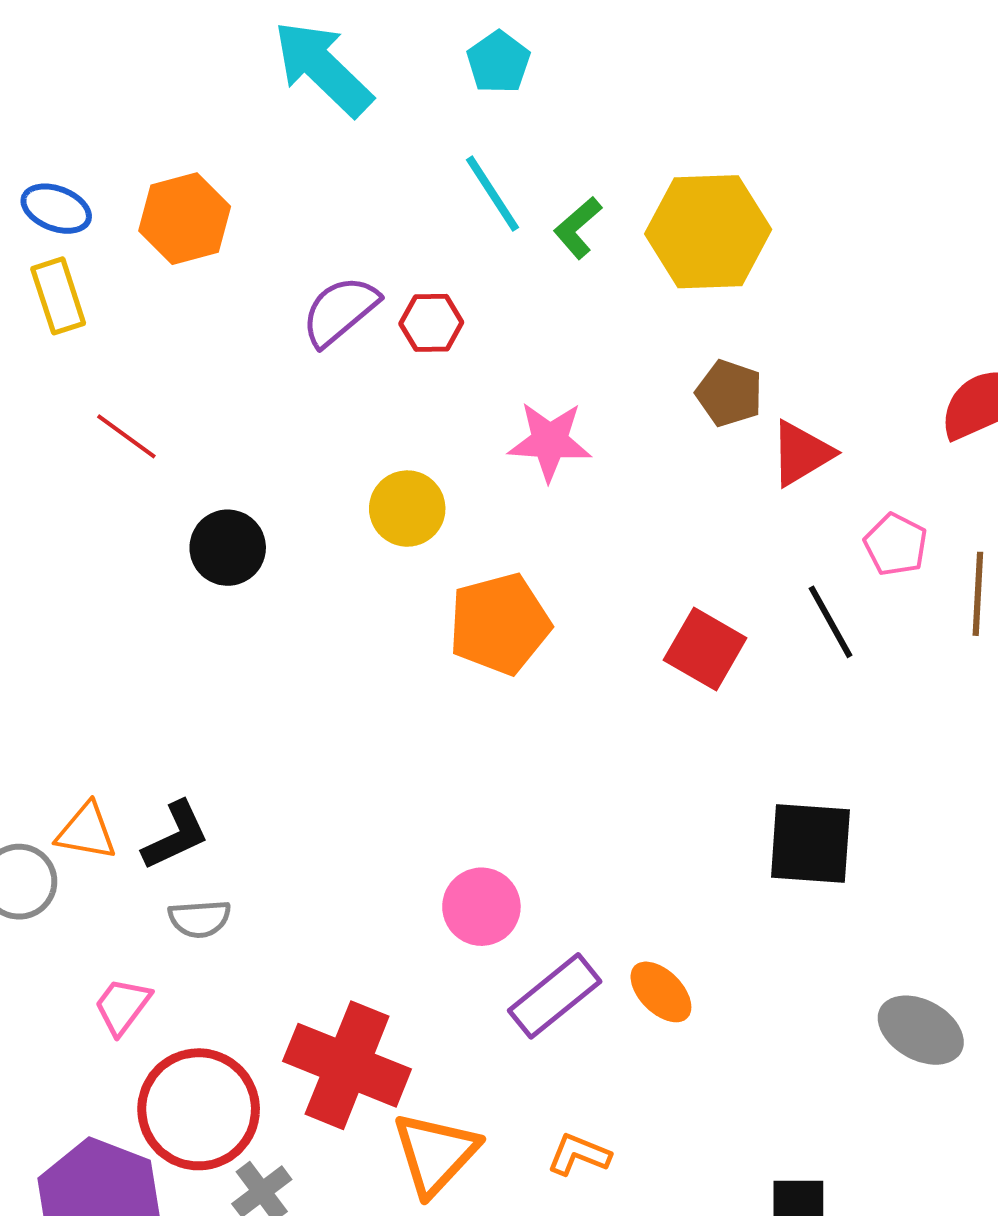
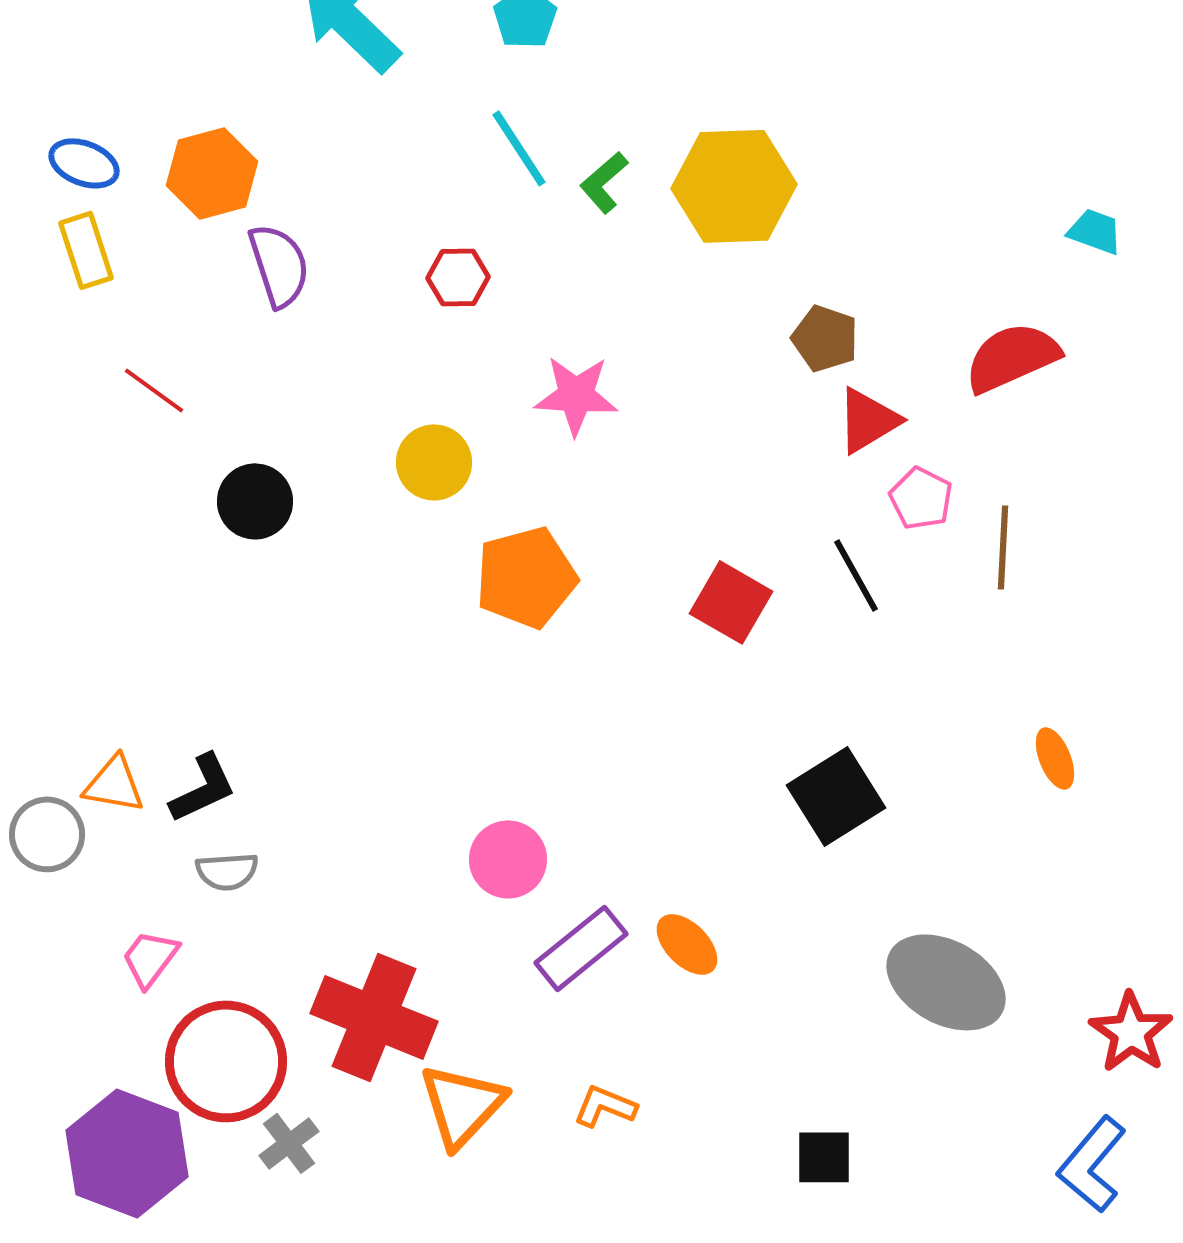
purple semicircle: (340, 311) -> (279, 265), moved, turned 112
brown pentagon: (729, 393) -> (825, 338), moved
red triangle: (801, 453) -> (868, 420), moved
black square: (810, 844) -> (836, 796), turned -36
gray ellipse: (921, 1030) -> (946, 982), size x1.4

